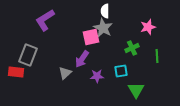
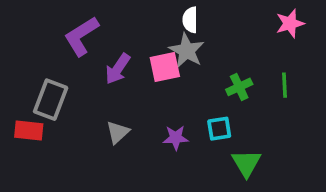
pink star: (148, 27) -> (290, 23), moved
green line: (157, 56) -> (285, 85), moved
purple arrow: (82, 59) -> (118, 69), moved

